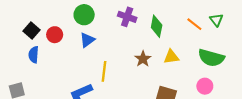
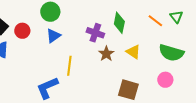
purple cross: (127, 17) -> (95, 33), moved
yellow triangle: (171, 57) -> (133, 52), turned 42

